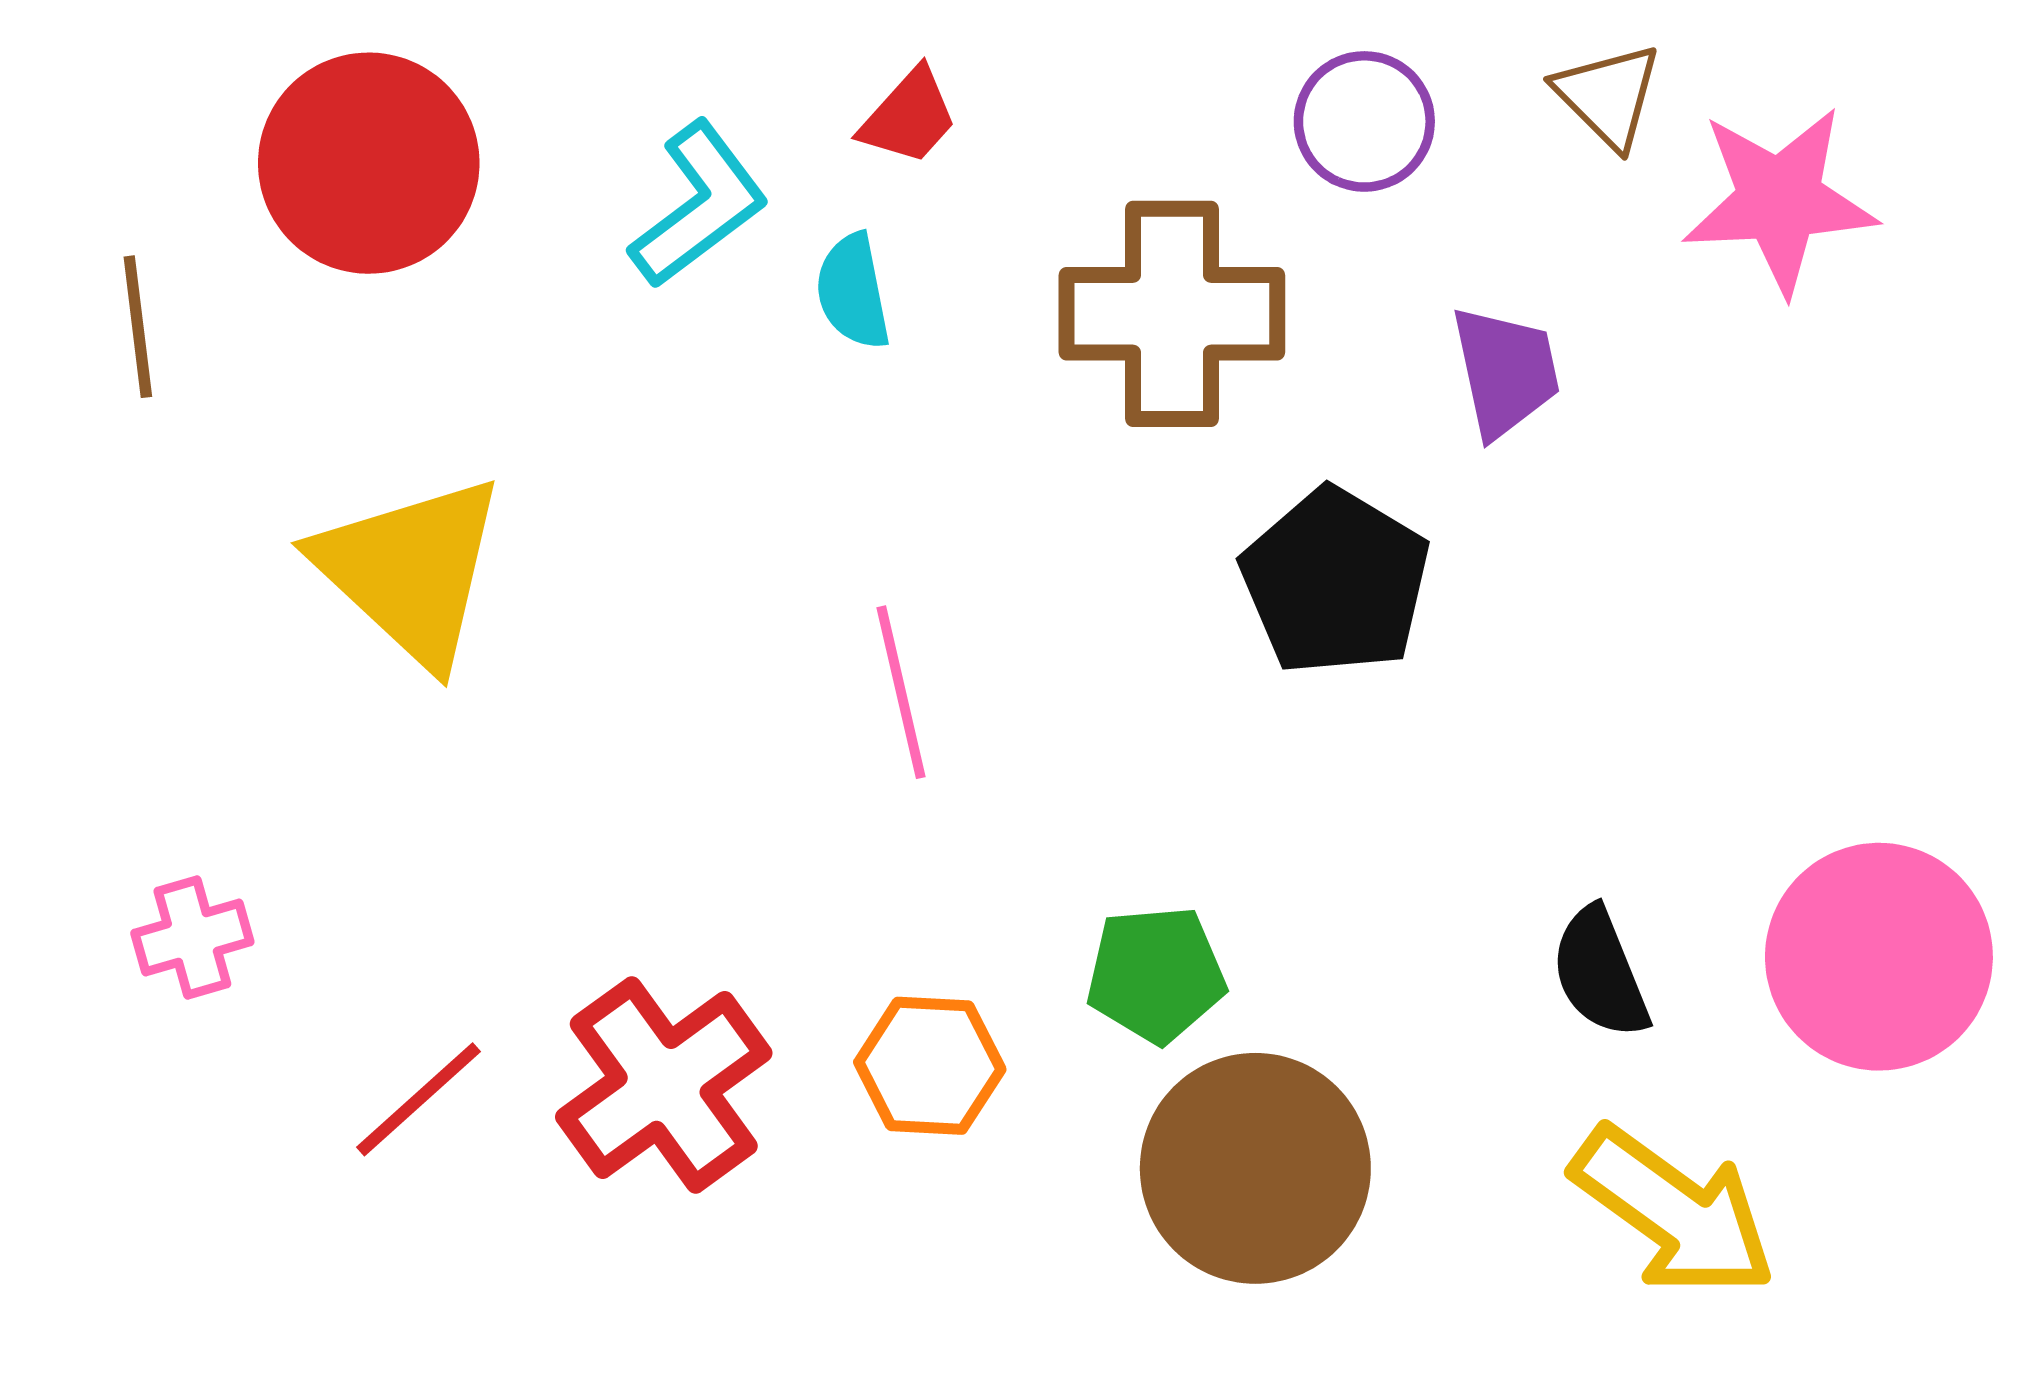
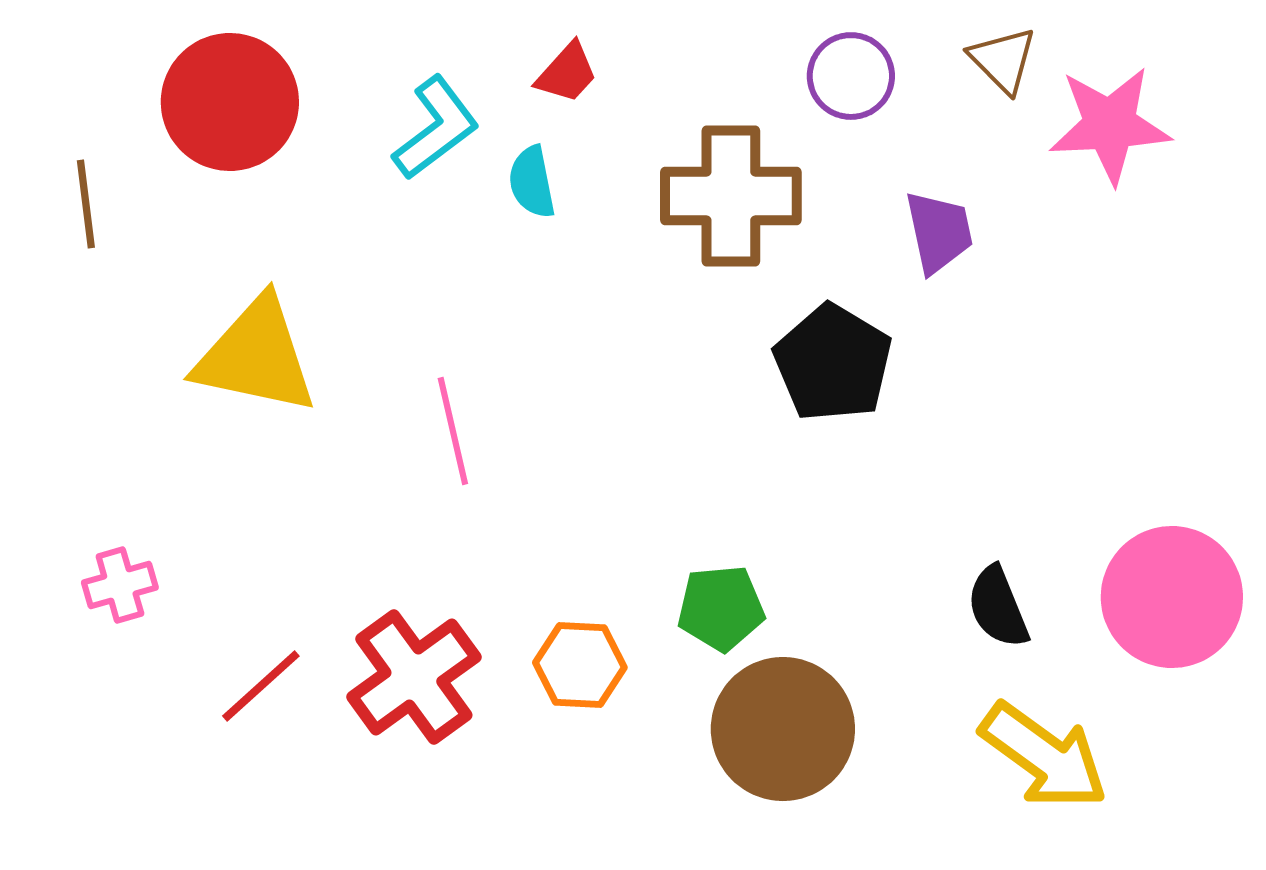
yellow triangle: (410, 570) -> (256, 356), turned -31
pink line: (901, 692) -> (453, 431), moved

